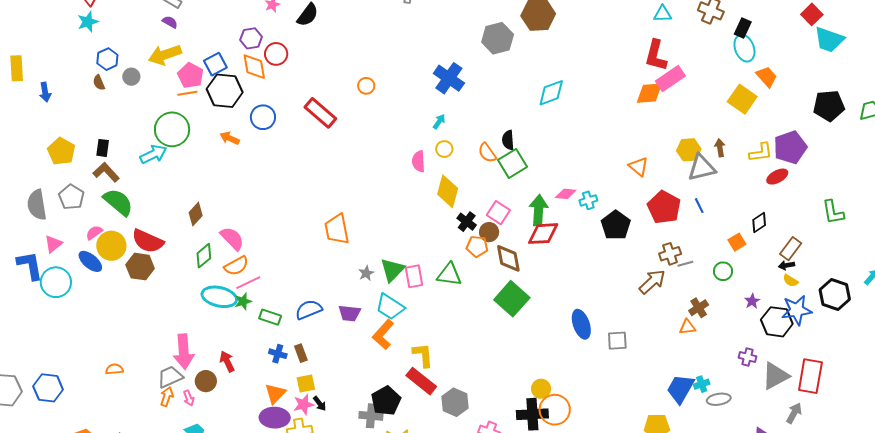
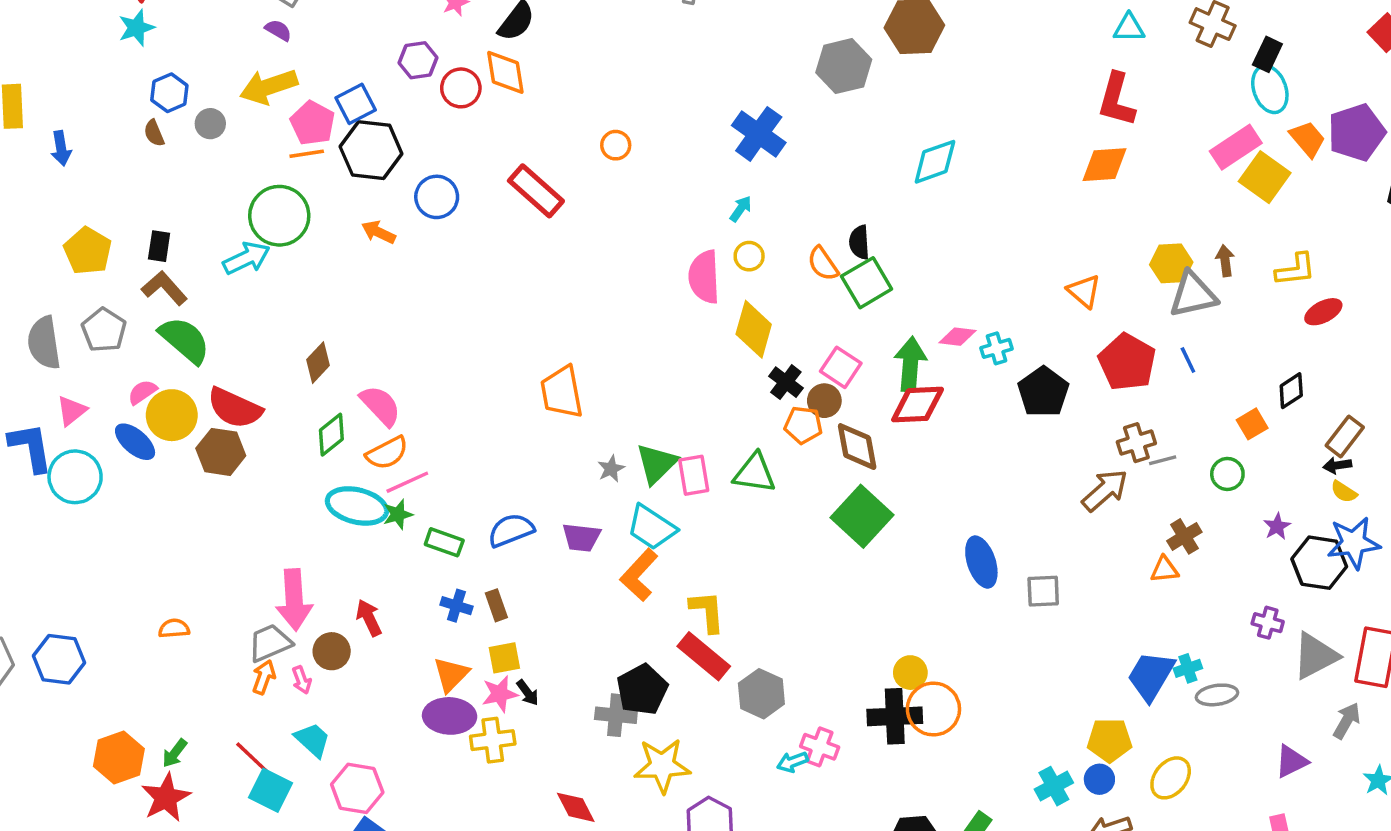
orange diamond: (254, 67) -> (505, 72), moved
pink rectangle: (670, 78) -> (1236, 147), moved
purple pentagon: (790, 147) -> (1357, 132), moved
pink semicircle: (418, 161) -> (704, 277), size x1.4

